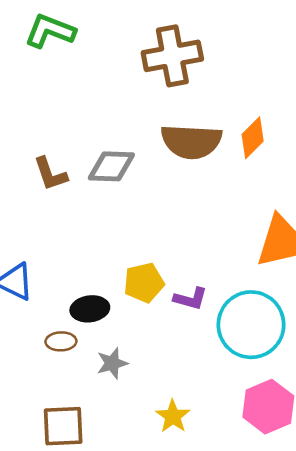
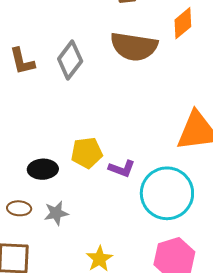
orange diamond: (253, 138) -> (183, 23), moved
gray diamond: (111, 166) -> (70, 60), turned -60
brown ellipse: (61, 341) -> (19, 208), moved

